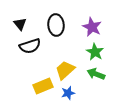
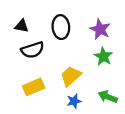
black triangle: (20, 24) -> (22, 26), turned -40
green arrow: (96, 74) -> (108, 97), moved
yellow rectangle: (43, 86) -> (34, 87), moved

